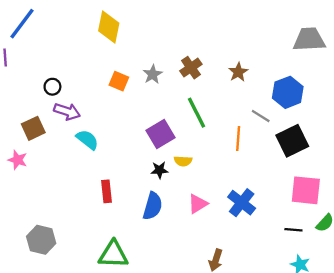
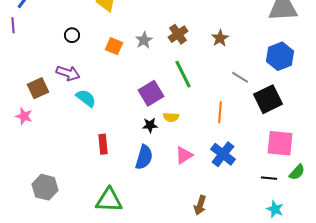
black circle: (52, 87) -> (72, 35), moved
blue hexagon: (288, 92) -> (280, 56), moved
orange line: (238, 138) -> (220, 112), moved

